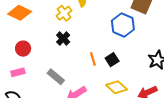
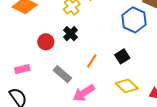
red circle: (23, 49) -> (46, 42), moved
orange line: (93, 59) -> (92, 61), moved, turned 48

